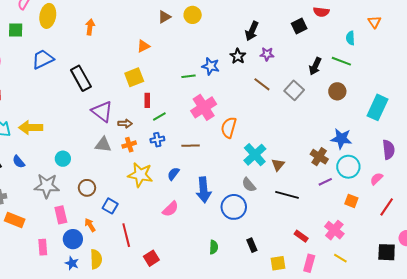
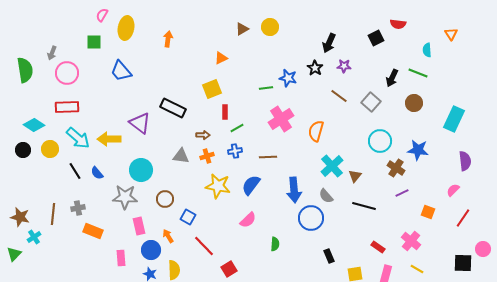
blue trapezoid: (43, 59) -> (121, 71), turned -105
black rectangle: (81, 78) -> (173, 108), moved, turned -35
purple triangle: (102, 111) -> (140, 123), moved
orange semicircle: (229, 128) -> (316, 131), moved
cyan circle: (63, 159) -> (141, 170), size x1.5
cyan circle: (348, 167) -> (380, 141), moved
blue semicircle: (173, 174) -> (251, 185), size x1.5
blue arrow: (204, 190) -> (294, 190), moved
red line: (126, 235) -> (204, 246), turned -30
green semicircle: (214, 247) -> (275, 244), moved

